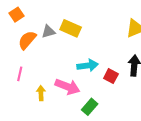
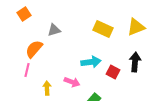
yellow rectangle: (71, 28) -> (103, 29), moved
orange semicircle: (27, 40) -> (34, 49), moved
pink arrow: (67, 87) -> (72, 82), size x0.7

